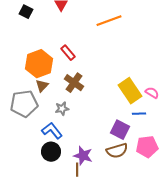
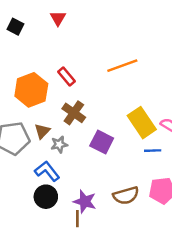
orange line: (109, 21) -> (122, 66), moved
brown triangle: (42, 86) -> (42, 131), moved
purple square: (120, 130) -> (102, 142), moved

